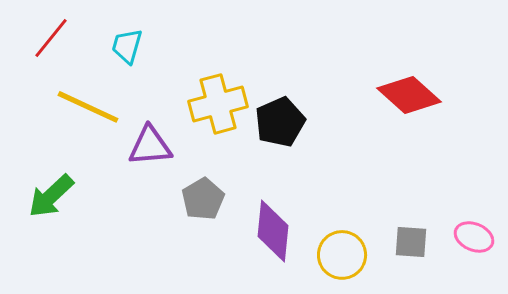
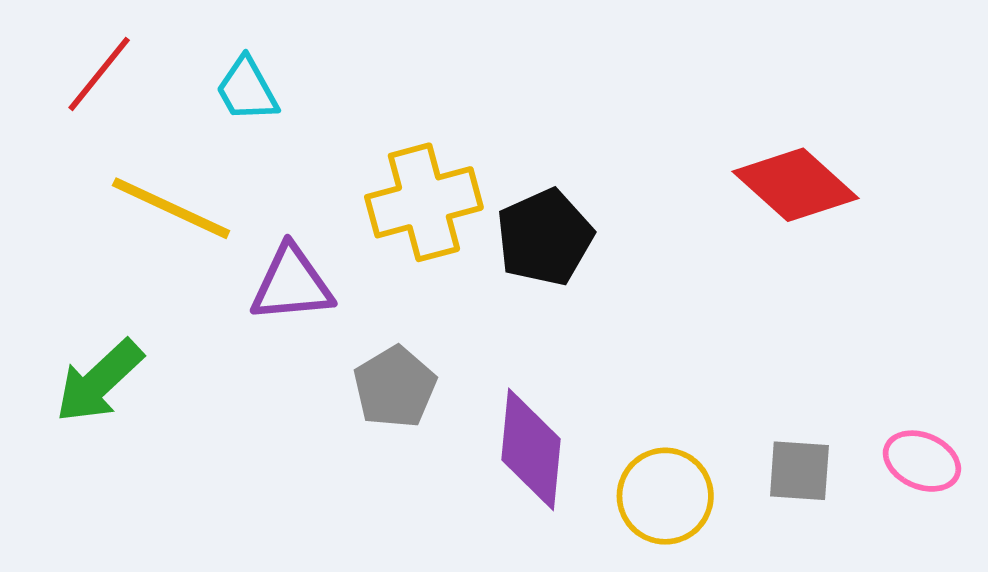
cyan trapezoid: (127, 46) -> (247, 89), turned -45

